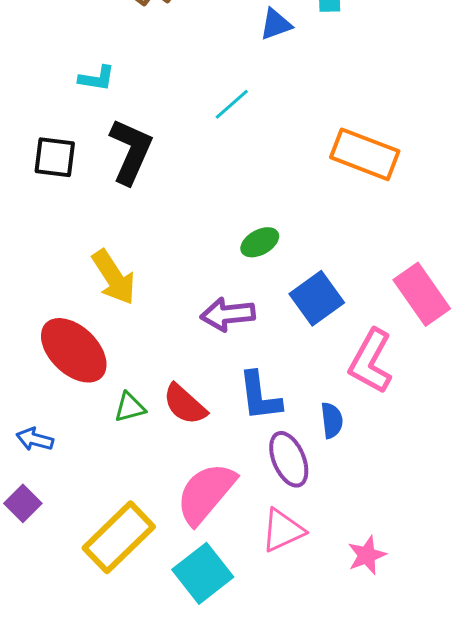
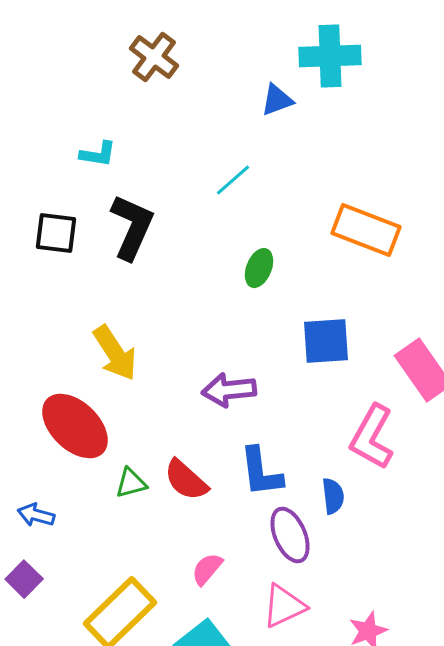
green ellipse: (260, 242) -> (259, 268), moved, turned -39
blue square: (317, 298) -> (326, 341), moved, turned 32
pink semicircle: (206, 493) -> (207, 569), size x0.5

